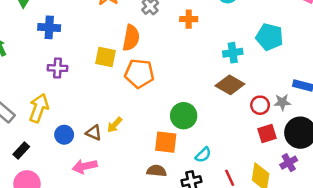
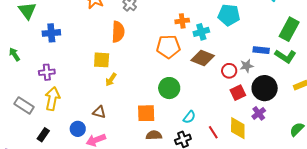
orange cross: (189, 19) -> (182, 21), moved
yellow square: (106, 57) -> (102, 60), moved
purple cross: (58, 68) -> (47, 72), moved
orange pentagon: (139, 73) -> (168, 47), moved
yellow arrow: (115, 125) -> (111, 80), moved
blue circle: (64, 135) -> (78, 129), moved
orange square: (166, 142) -> (146, 113), moved

